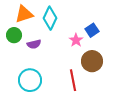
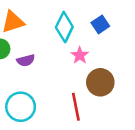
cyan diamond: (50, 18) -> (64, 27), moved
blue square: (92, 30) -> (100, 24), moved

